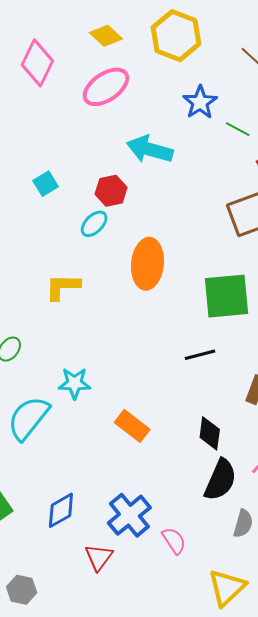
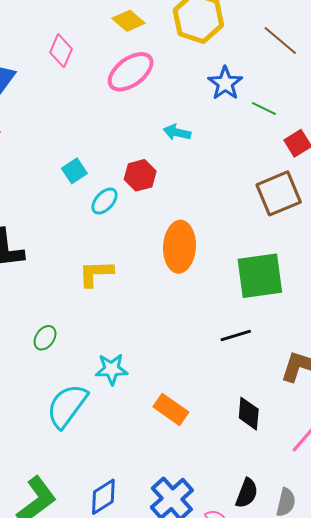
pink diamond: (37, 63) -> (61, 51), size x0.7
cyan arrow: (150, 149) -> (177, 132), size x0.6
cyan ellipse: (94, 224) -> (105, 201), moved
black semicircle: (220, 480) -> (247, 493), moved, size x0.7

